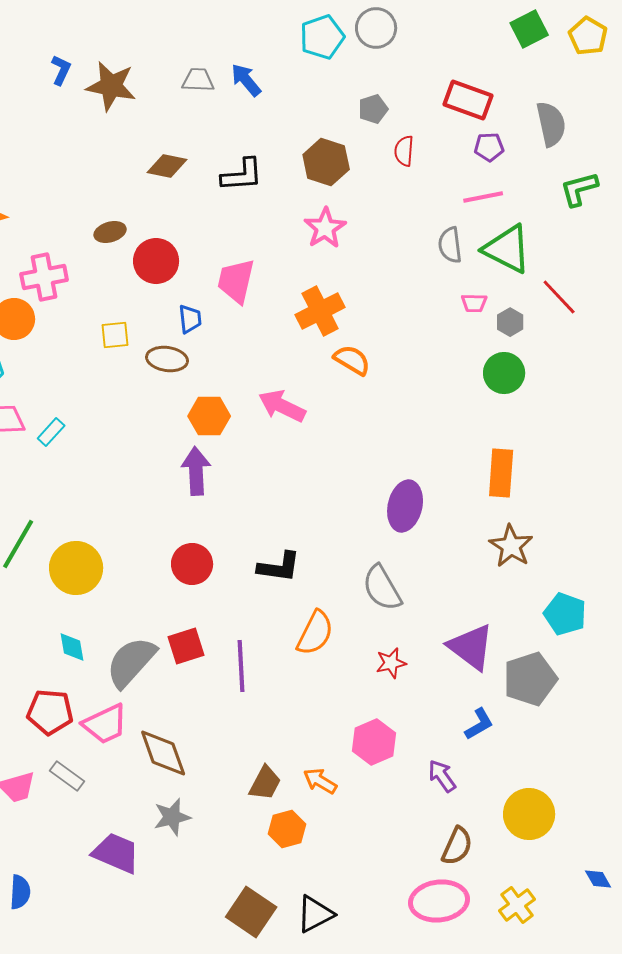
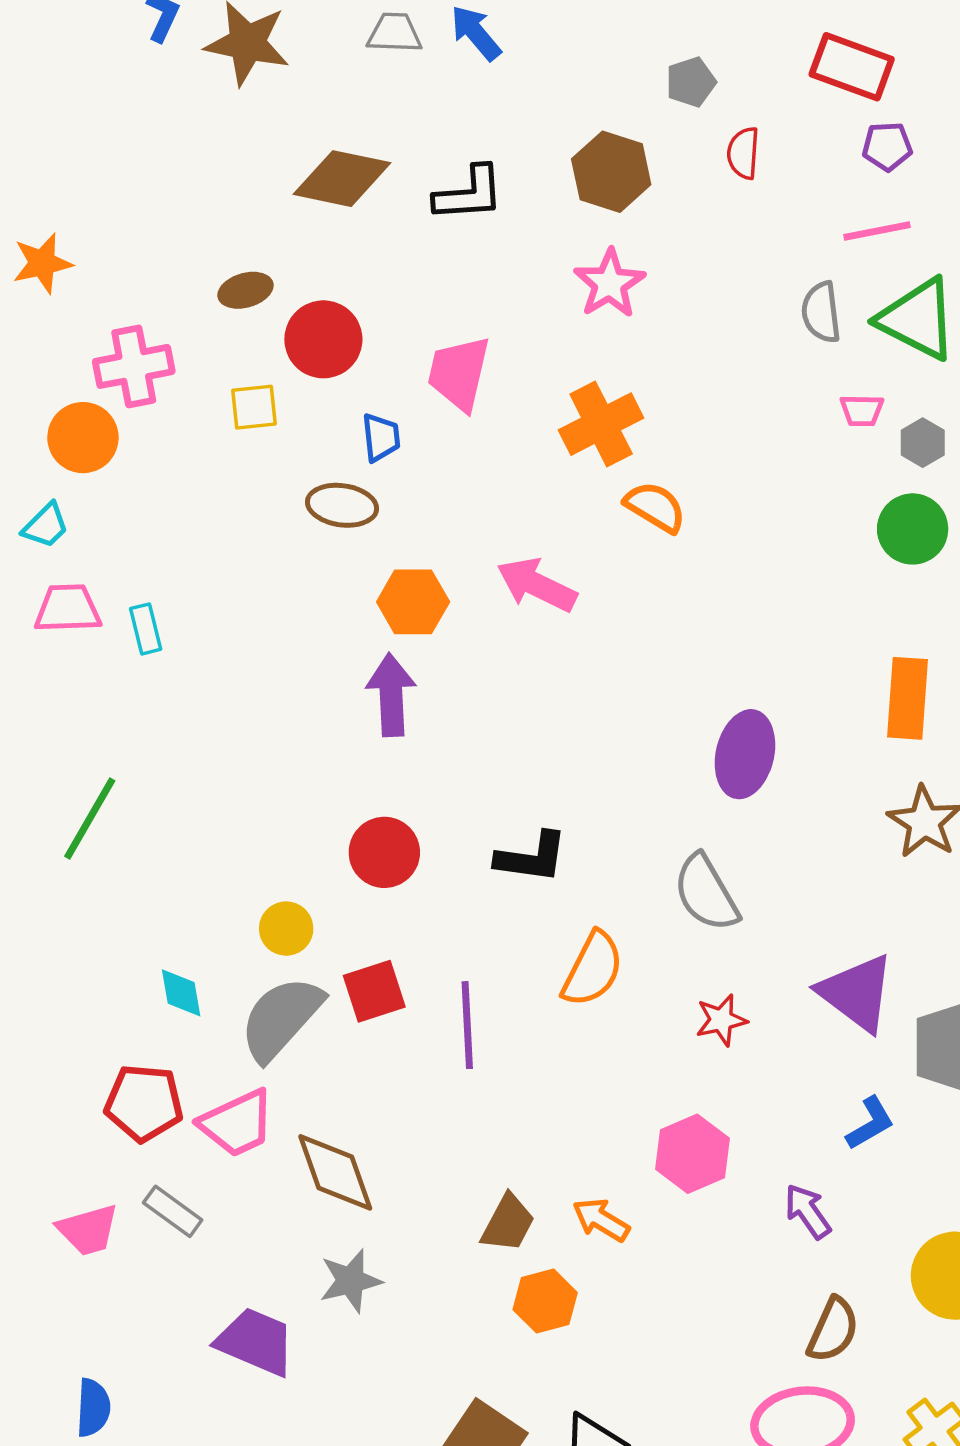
brown diamond: (167, 166) -> (342, 179), size x1.4
yellow square: (115, 335) -> (254, 407), moved
cyan rectangle: (51, 432) -> (146, 629), turned -56
yellow circle: (76, 568) -> (286, 929), moved, size x0.6

